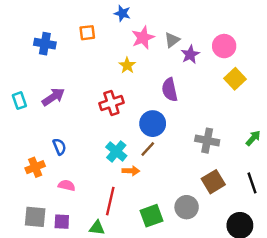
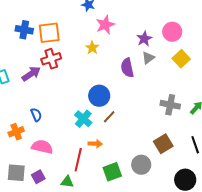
orange square: (87, 33) -> (49, 33), moved, size x1.6
gray triangle: (172, 40) -> (148, 58), moved
red cross: (111, 103) -> (51, 59), moved
blue circle: (153, 124) -> (99, 96), moved
gray cross: (207, 141) -> (170, 105), moved
orange arrow: (131, 171) -> (95, 144), moved
pink semicircle: (67, 185) -> (42, 147), size x1.5
purple square: (62, 222) -> (38, 177), turned -32

